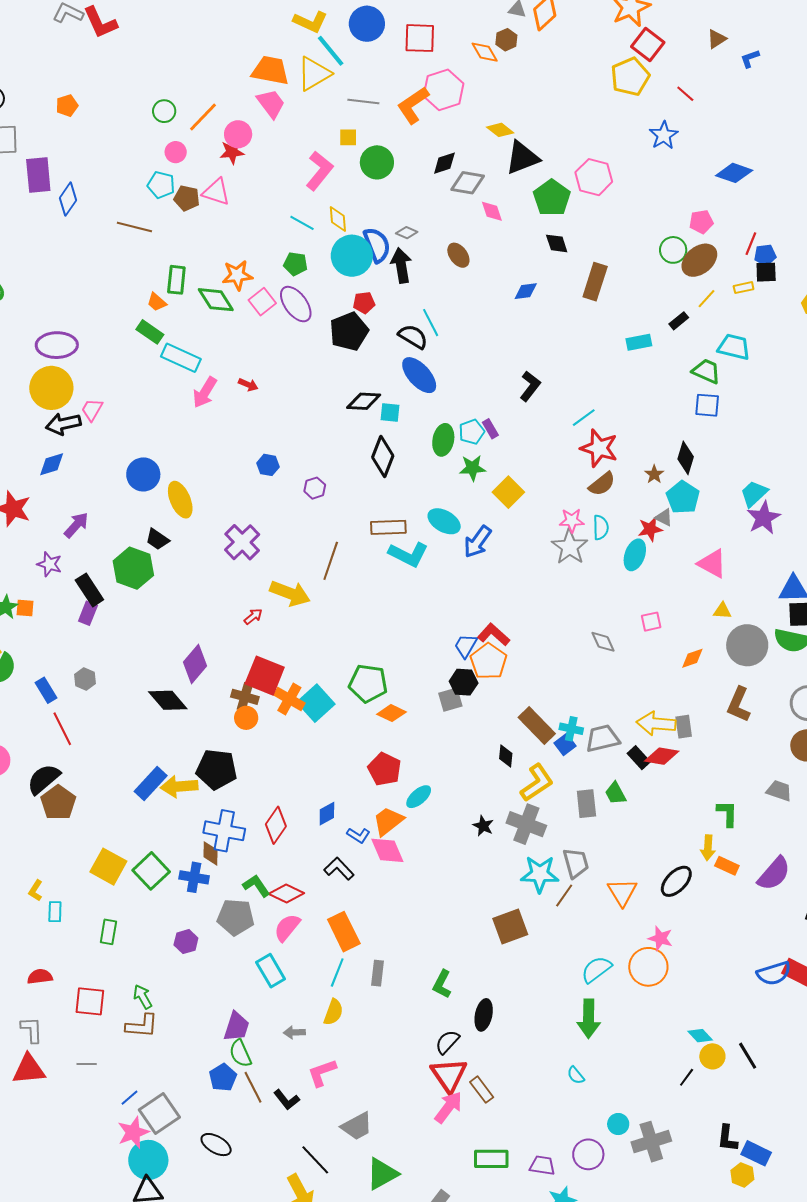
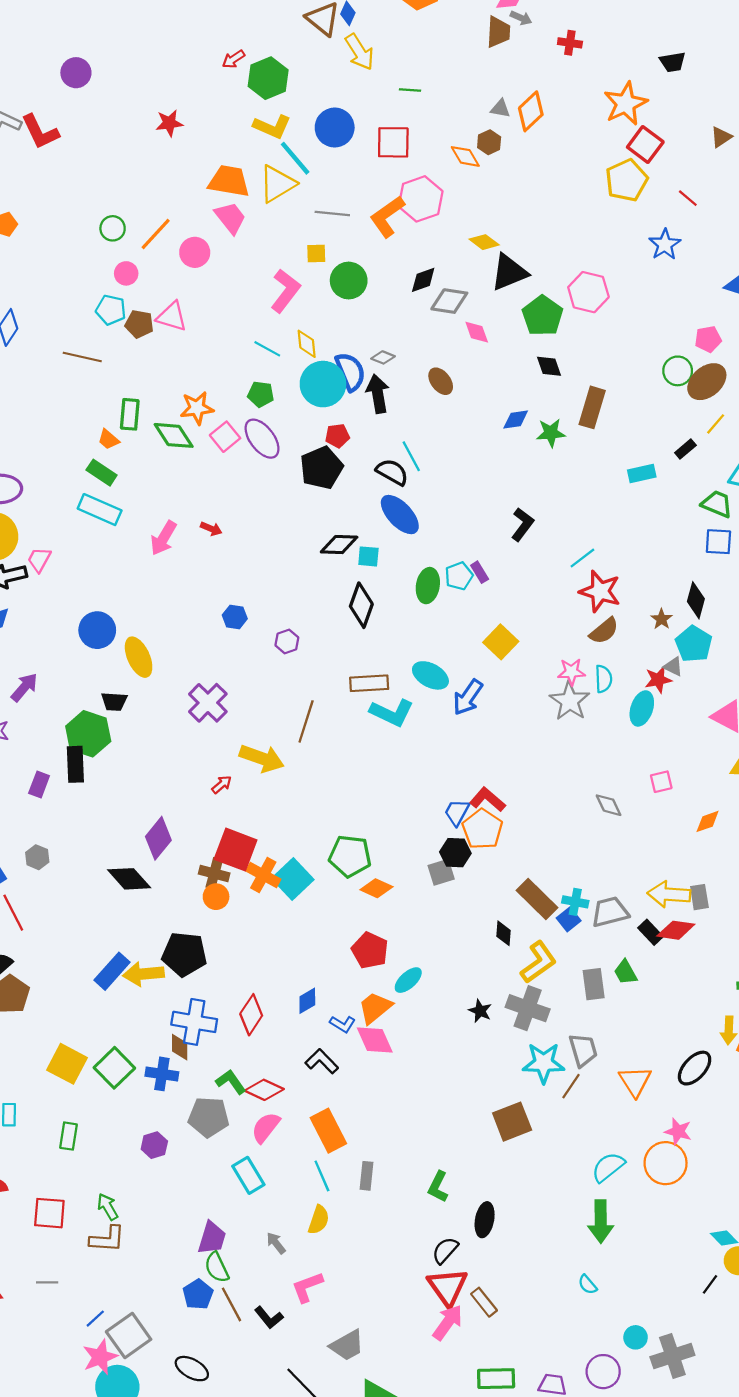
red star: (232, 152) -> (169, 123), moved
cyan rectangle: (181, 358) -> (100, 510), moved
green star: (472, 468) -> (551, 433), moved
black trapezoid: (157, 539) -> (114, 701), turned -30
black rectangle: (89, 590) -> (75, 764), moved, turned 32
cyan line: (337, 972) -> (322, 1176), turned -44
gray arrow: (294, 1032) -> (276, 1243), turned 55

